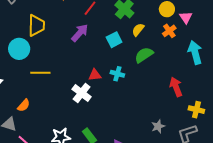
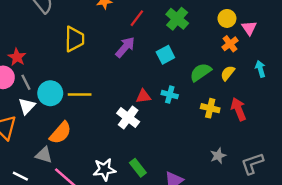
yellow semicircle: (138, 30) -> (228, 73), moved
cyan circle: (19, 49) -> (50, 93), moved
cyan arrow: (195, 53) -> (260, 69), size x0.6
orange semicircle: (24, 105) -> (60, 133), size x1.5
yellow cross: (196, 110) -> (210, 108), moved

